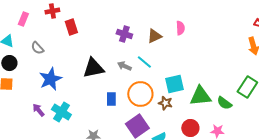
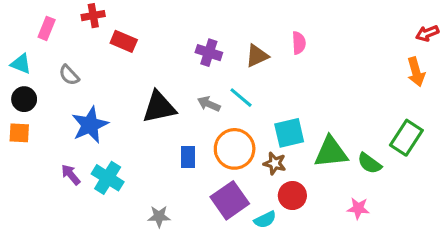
red rectangle: (71, 27) -> (124, 41), turned -49
red circle: (190, 128) -> (292, 196), moved

